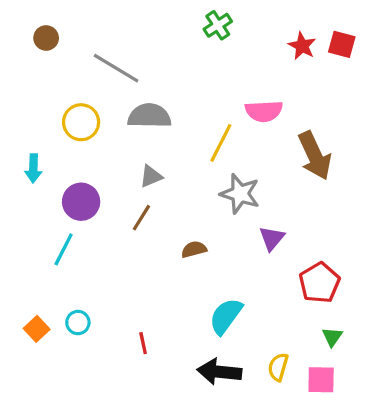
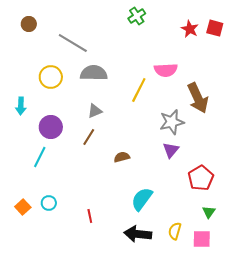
gray star: (240, 194) -> (172, 122), moved, turned -30

